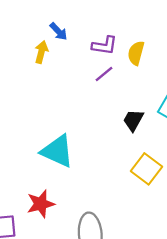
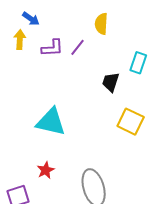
purple L-shape: (104, 45) -> (52, 48), moved
red star: (41, 204) -> (46, 170), size x0.7

